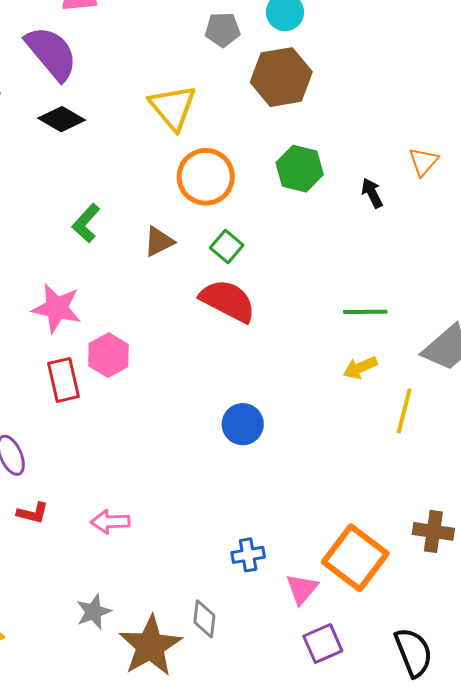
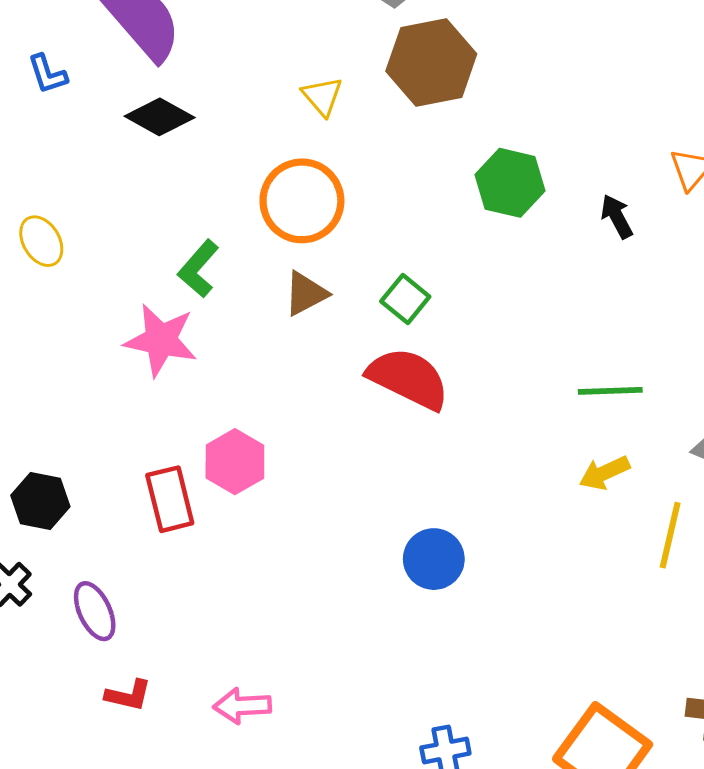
brown hexagon: (281, 77) -> (431, 63), moved
yellow triangle: (173, 107) -> (322, 96), size x0.6
orange circle: (206, 177) -> (302, 201), moved
pink star: (57, 308) -> (161, 340), moved

